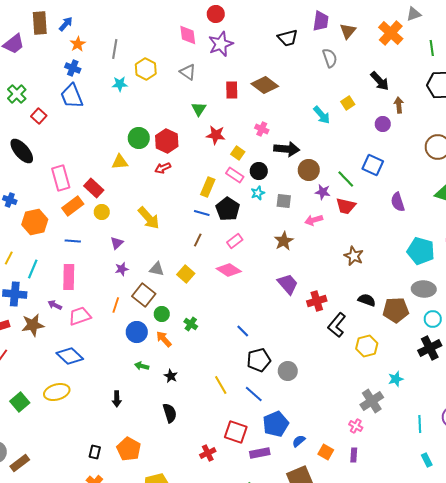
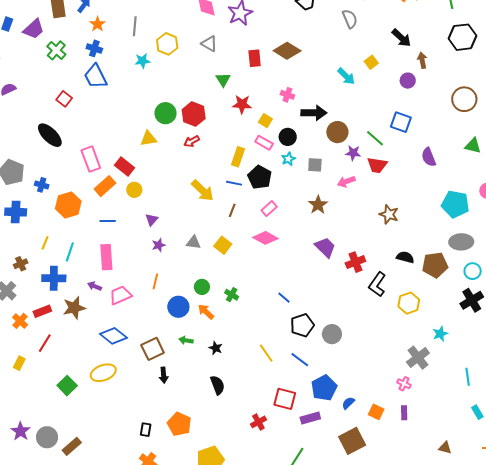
green cross: (17, 94) -> (56, 50), moved
yellow arrow: (149, 218) -> (203, 191), moved
brown square: (144, 295) -> (153, 349), moved, turned 30

